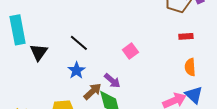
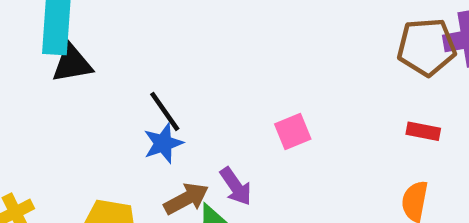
black line: (79, 43) -> (165, 111), moved
black triangle: (39, 52) -> (72, 64), moved, turned 30

